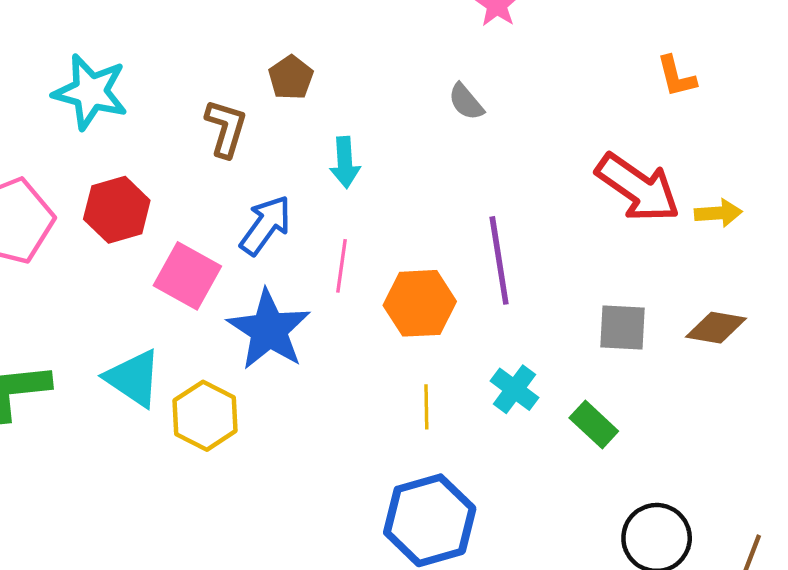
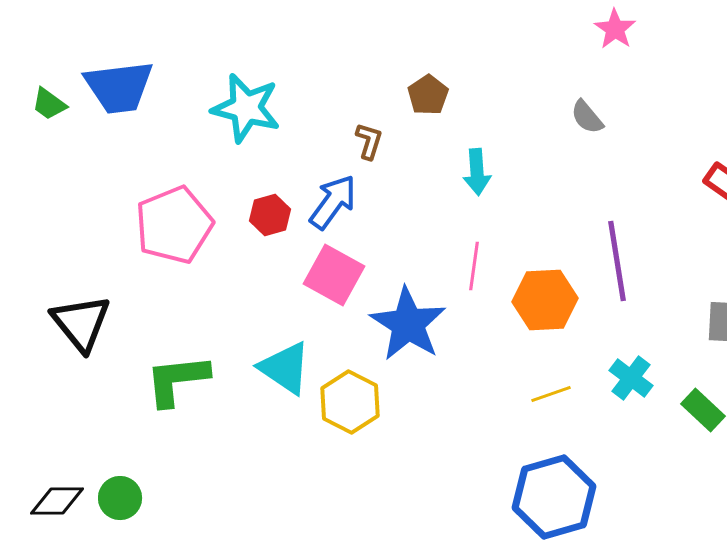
brown L-shape: (226, 128) -> (369, 141), size x0.7
red hexagon: (117, 210) -> (270, 215), size x0.7
blue arrow: (266, 225) -> (333, 202), moved
yellow line: (426, 407) -> (551, 394), turned 72

